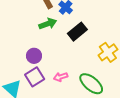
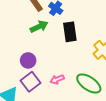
black rectangle: (77, 32) -> (70, 32), turned -54

